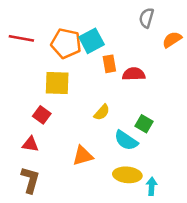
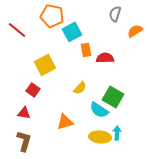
red line: (21, 38) -> (17, 30), turned 30
orange pentagon: (66, 43) -> (52, 16), moved
yellow square: (57, 83) -> (45, 65), turned -30
green square: (144, 124) -> (113, 97), size x1.5
cyan arrow: (152, 186) -> (117, 133), moved

